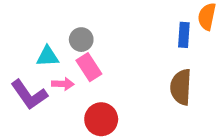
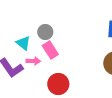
cyan triangle: (48, 56) -> (23, 43), turned 42

